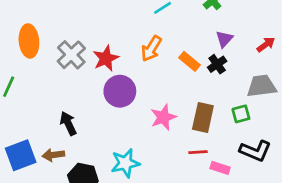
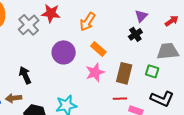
red star: (106, 58) -> (51, 13), moved, turned 30
orange rectangle: (189, 61) -> (98, 49), moved
green square: (241, 114) -> (152, 71), turned 32

